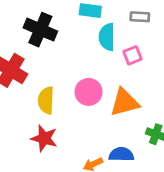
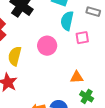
pink circle: (89, 92) -> (47, 46), moved
orange triangle: (125, 102) -> (77, 77), moved, size x0.6

